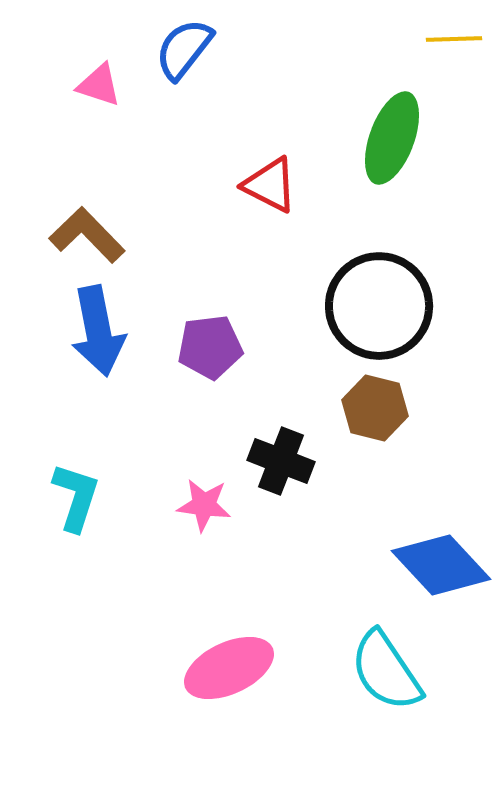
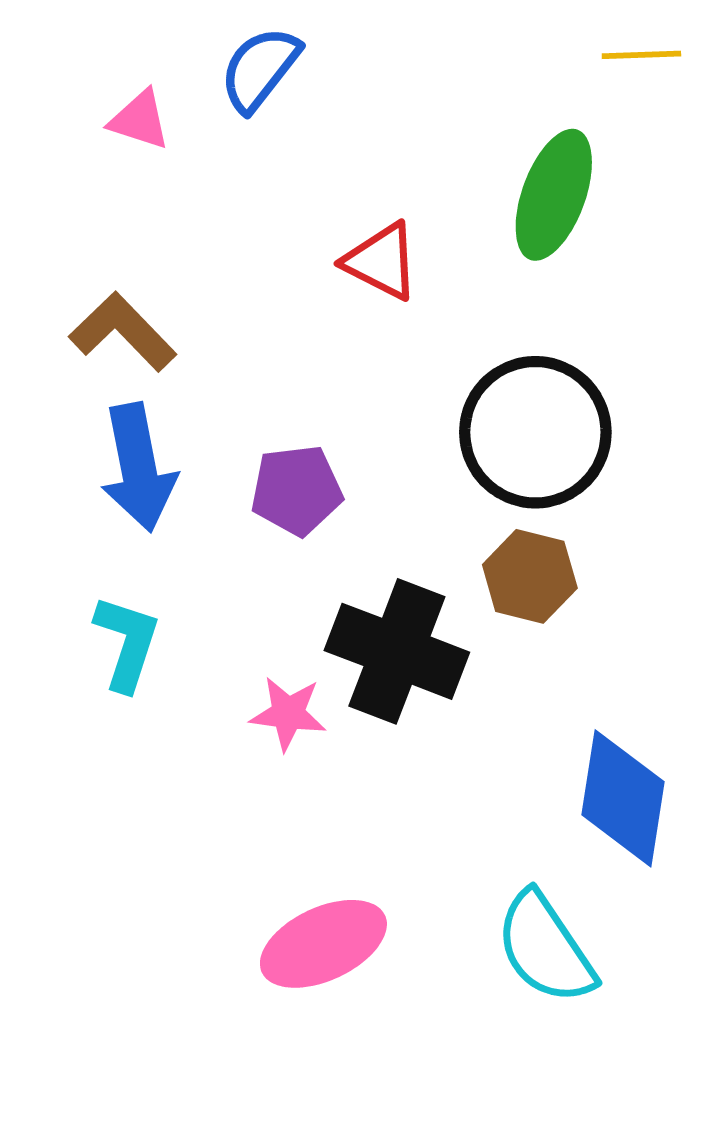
black cross: (281, 461) -> (397, 651), size x1.5
cyan L-shape: (76, 497) -> (127, 643), moved
blue diamond: (441, 565) -> (623, 798), turned 52

